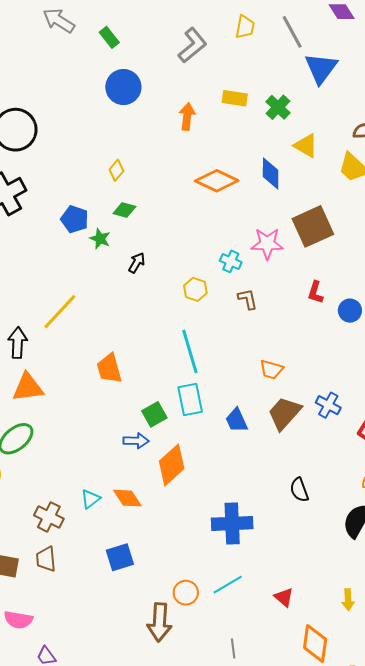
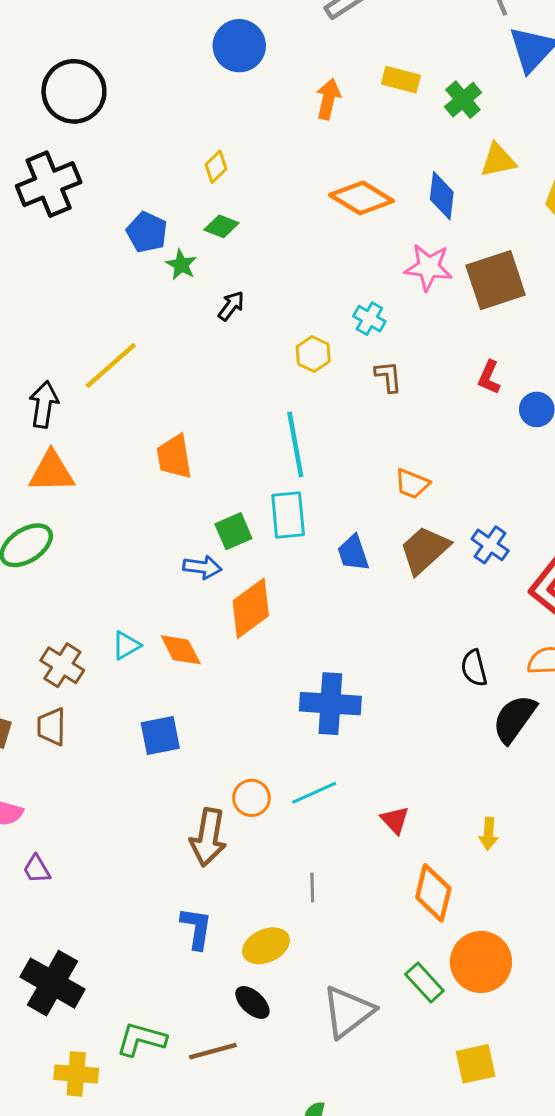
yellow triangle: (306, 146) -> (498, 160), turned -48
pink star: (267, 244) -> (428, 267), moved
black semicircle: (299, 490) -> (474, 668), moved

